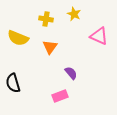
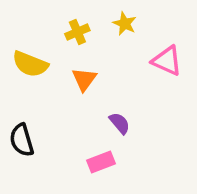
yellow cross: (46, 19) -> (77, 32), turned -32

